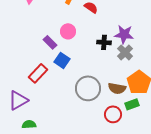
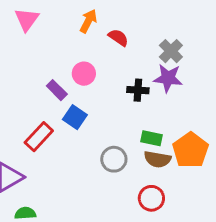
gray cross: (125, 52) -> (171, 51), moved
gray circle: (88, 88) -> (114, 159), size x0.7
green rectangle: (132, 104) -> (151, 138), moved, turned 32

